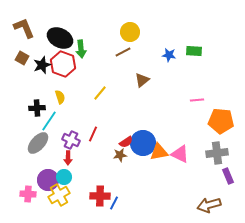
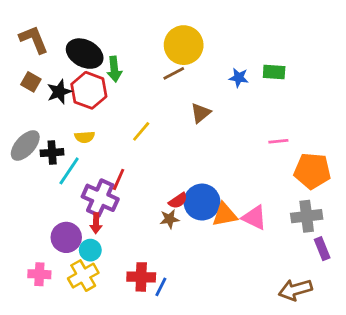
yellow circle: (130, 32) -> (184, 45), size x1.4
yellow semicircle: (60, 97) -> (85, 137), turned 104
red line: (93, 134) -> (119, 179), moved
purple cross: (71, 140) -> (100, 198), size x1.4
gray ellipse: (38, 143) -> (25, 145), moved
purple circle: (48, 180) -> (66, 237), moved

